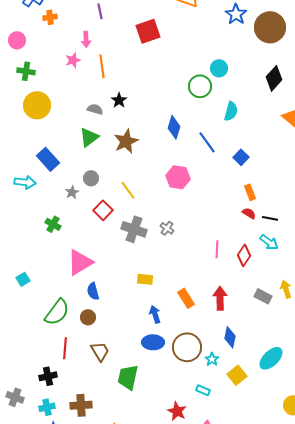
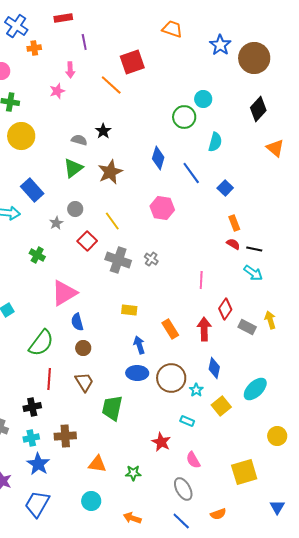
orange line: (102, 66) -> (111, 85), moved, turned -40
red diamond: (244, 255) -> (225, 309), moved
brown circle: (88, 317) -> (83, 348), moved

